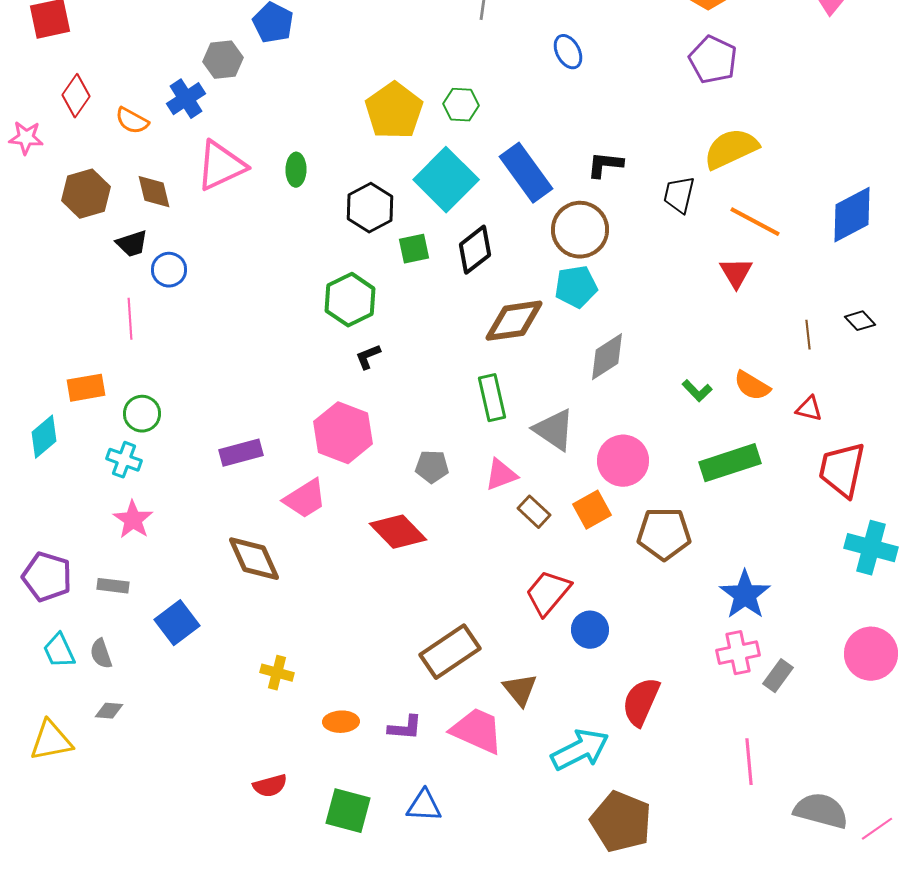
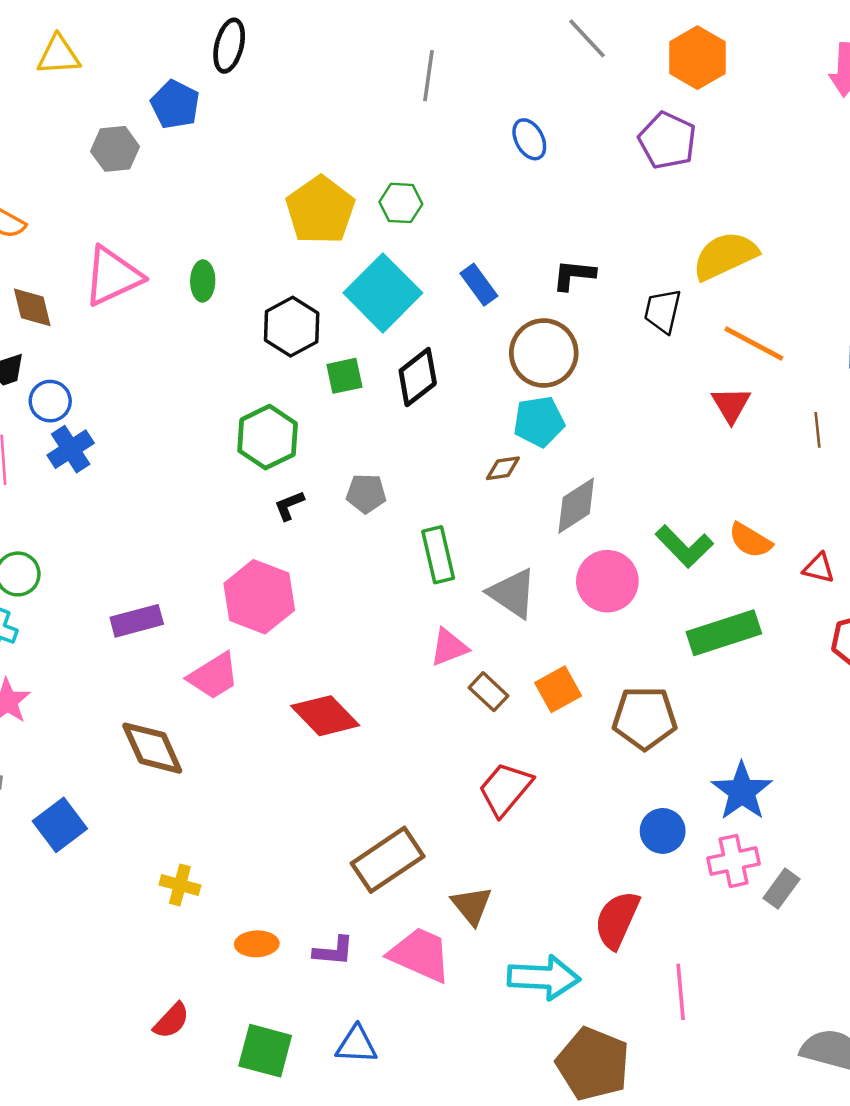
purple pentagon: (713, 60) -> (667, 140), moved
blue cross: (186, 99) -> (71, 449), moved
blue rectangle: (526, 173) -> (479, 285), size x0.6
brown diamond: (514, 321) -> (503, 468), moved, size x0.5
brown line: (808, 335) -> (818, 430), moved
green L-shape: (697, 391) -> (684, 546), size x1.6
pink circle: (623, 461) -> (607, 581), moved
gray pentagon: (432, 467) -> (366, 494), moved
blue circle: (590, 630) -> (663, 831), moved
cyan arrow: (580, 750) -> (544, 977), turned 30
pink line: (749, 762) -> (681, 992), moved
red semicircle: (270, 786) -> (171, 1021), turned -32

